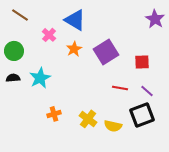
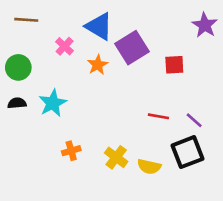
brown line: (20, 15) -> (26, 20), turned -30
purple square: (106, 52) -> (132, 48), moved
red square: (142, 62) -> (174, 65), moved

